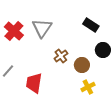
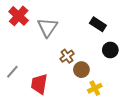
red cross: (14, 31) -> (19, 16), moved
brown circle: (82, 65) -> (81, 70), moved

